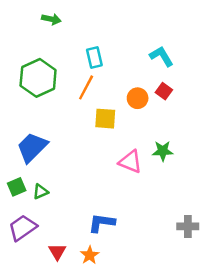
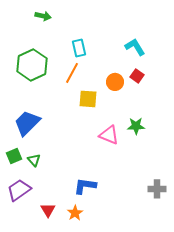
green triangle: (41, 192) -> (34, 160), turned -48

